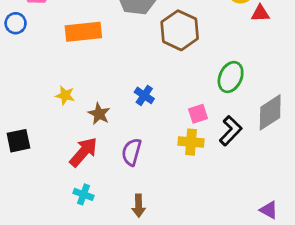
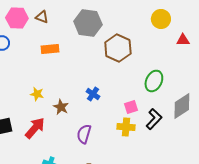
red triangle: (260, 13) -> (183, 40), moved
orange rectangle: (83, 32) -> (50, 49), size x0.7
red arrow: (83, 152) -> (35, 128), moved

